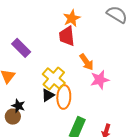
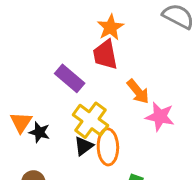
purple rectangle: (21, 48) -> (70, 78), moved
pink star: (100, 80) -> (160, 117), turned 30
black star: (18, 106) -> (39, 132), moved

